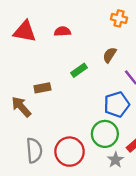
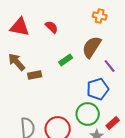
red semicircle: (62, 31) -> (52, 27), turned 48
brown semicircle: (110, 55) -> (92, 47), size x1.6
brown arrow: (21, 107) -> (17, 62), moved

